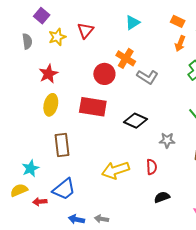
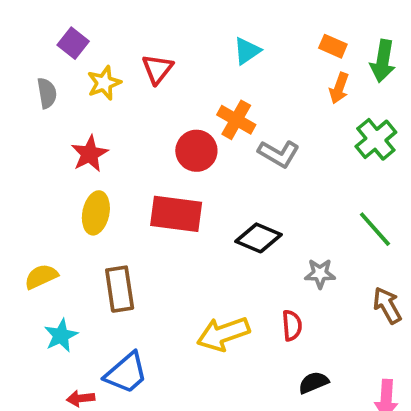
yellow semicircle: (19, 190) -> (41, 277), moved

